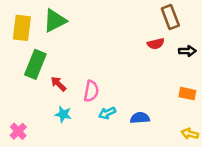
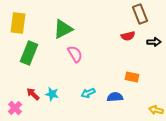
green triangle: (55, 21) -> (63, 29), moved
red arrow: (58, 84) -> (33, 94), moved
pink semicircle: (91, 91) -> (75, 54), moved, turned -42
orange rectangle: (187, 94) -> (132, 77), moved

